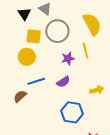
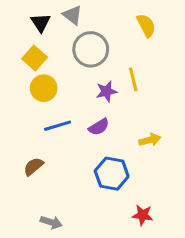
yellow semicircle: (92, 24) -> (146, 25), moved, size x0.7
yellow square: (34, 36) -> (35, 58), moved, turned 35
brown semicircle: (20, 96) -> (33, 167), moved

